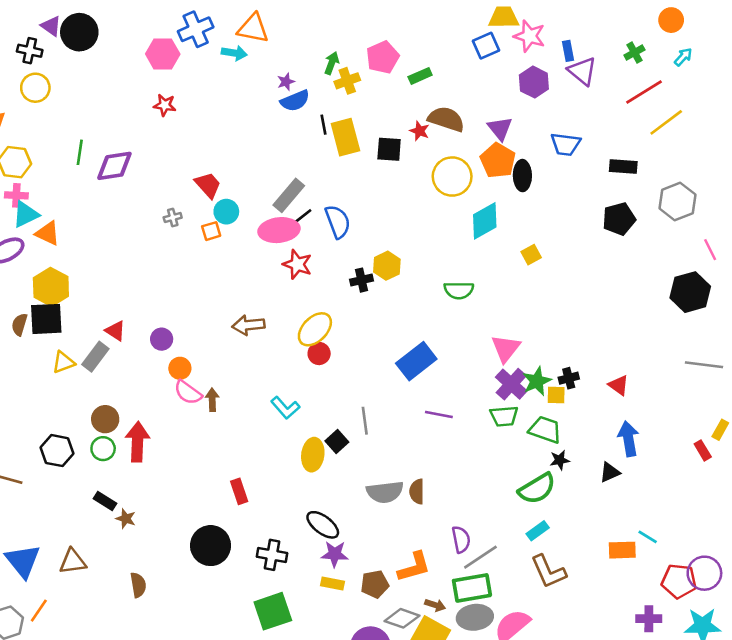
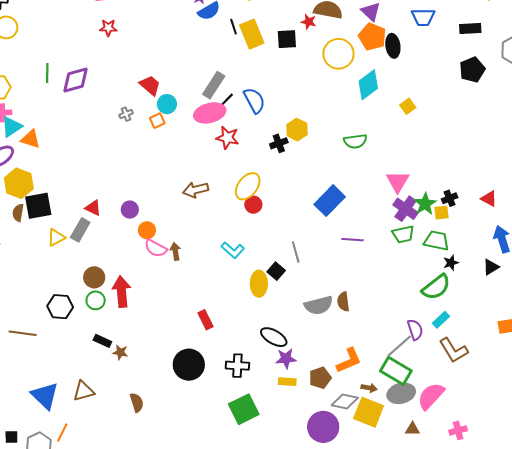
yellow hexagon: (51, 287) -> (19, 183), moved
purple semicircle: (461, 539) -> (415, 330), moved
green rectangle: (472, 588) -> (396, 371), turned 48

